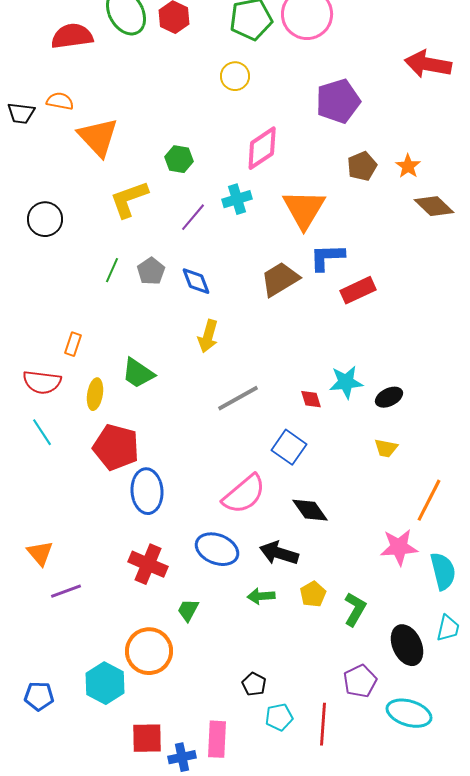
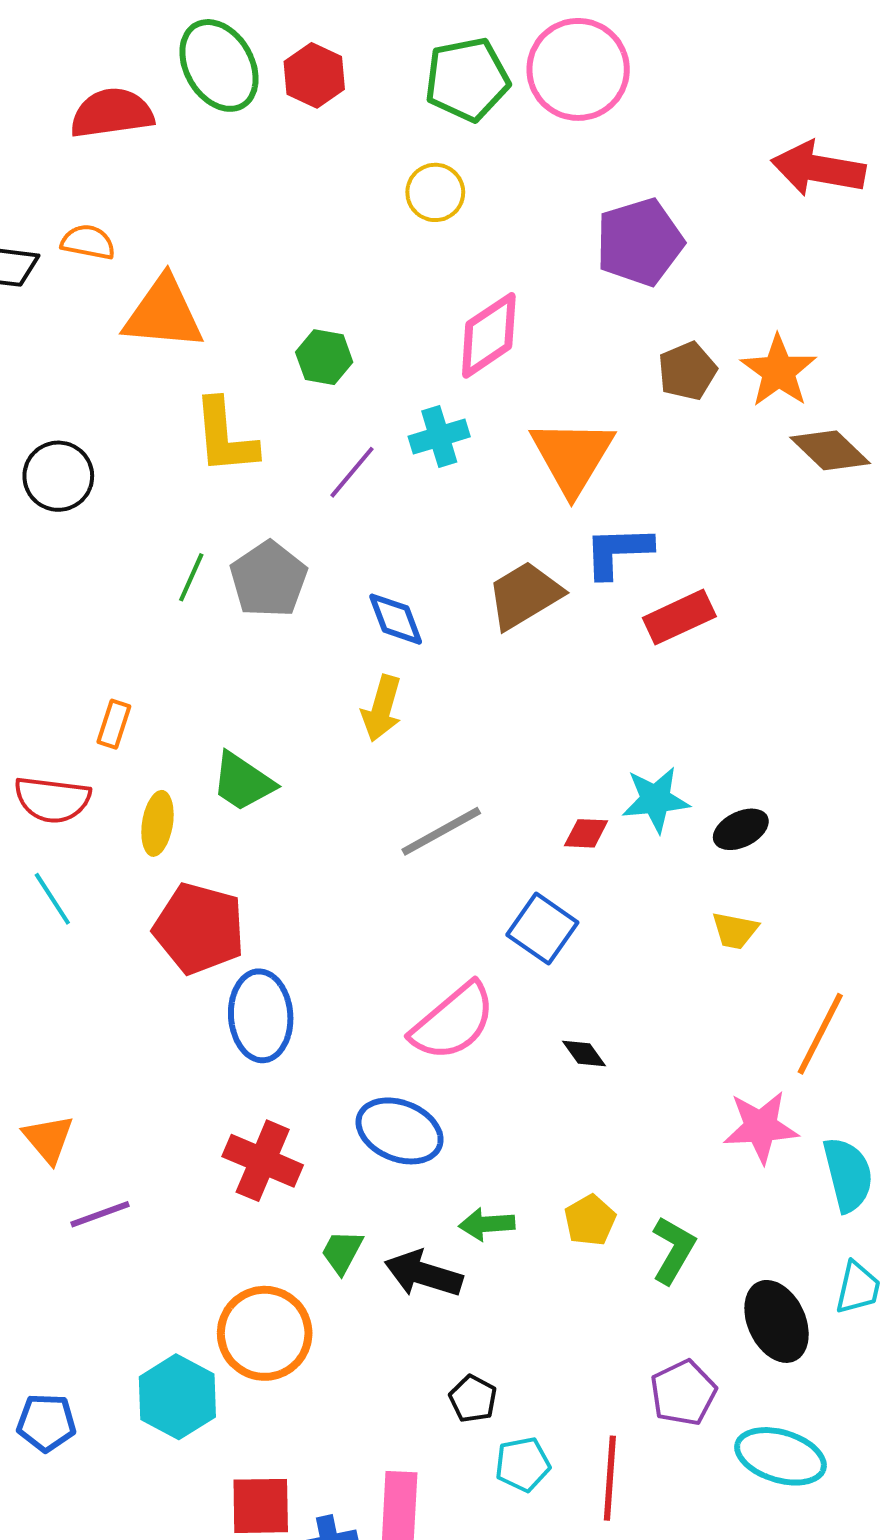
orange triangle: (98, 137) -> (163, 313), turned -42
orange star: (408, 166) -> (779, 371), size x1.5
yellow L-shape: (129, 199) -> (225, 436), turned -75
gray pentagon: (151, 271) -> (269, 579), size x1.4
blue diamond: (196, 281) -> (396, 619), moved
red diamond: (311, 399) -> (586, 833), turned -70
black diamond: (310, 510) -> (584, 1054), size x0.6
black arrow: (279, 553) -> (423, 1274), moved

